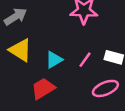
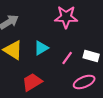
cyan triangle: (54, 60) -> (41, 48), moved

